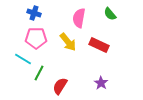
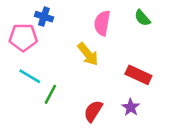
pink pentagon: (36, 38) -> (23, 37), moved
red rectangle: (99, 45) -> (138, 75), moved
red semicircle: (60, 86) -> (93, 111), moved

